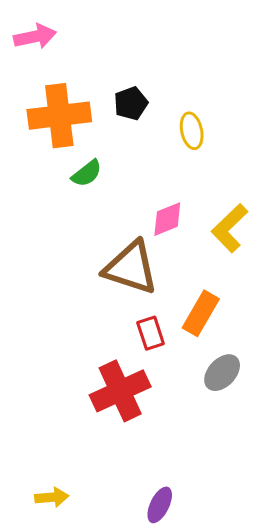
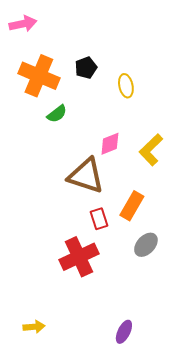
orange cross: (59, 116) -> (39, 76), turned 30
purple ellipse: (160, 505) -> (124, 332), moved

